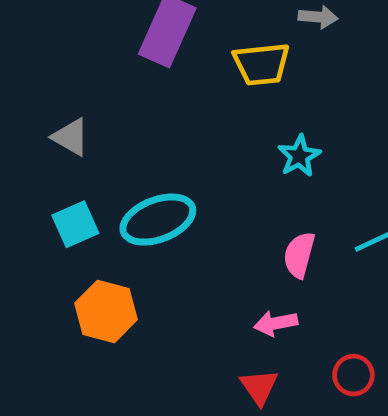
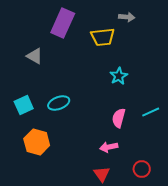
gray triangle: (71, 137) -> (35, 56), moved
cyan ellipse: (158, 220) -> (59, 103), size x0.7

